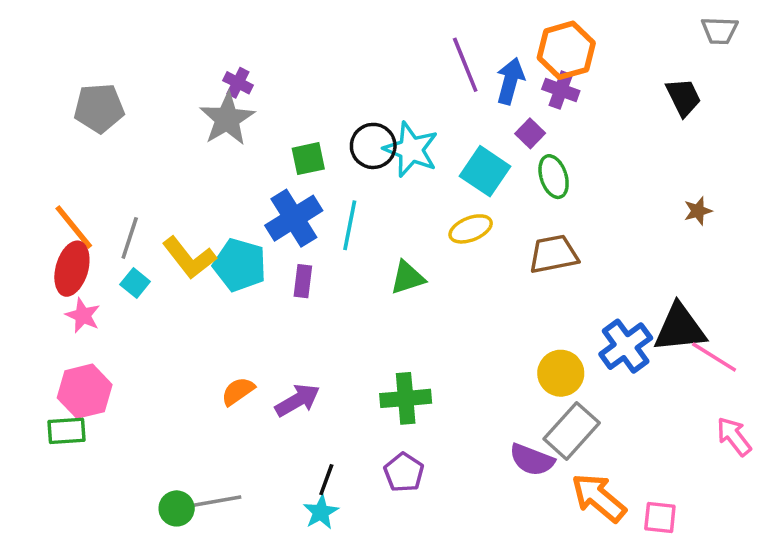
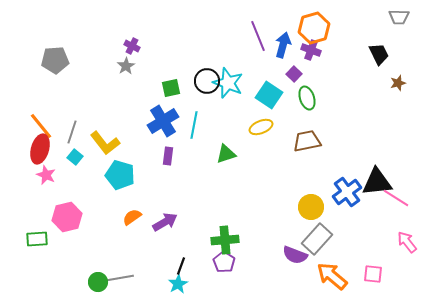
gray star: (227, 119) -> (126, 66), size x0.6
brown star: (698, 211) -> (398, 83), moved
cyan pentagon: (240, 265) -> (120, 175), moved
pink hexagon: (85, 391) -> (67, 217), moved
green cross: (406, 398) -> (225, 240), moved
pink square: (660, 517) -> (373, 274), moved

